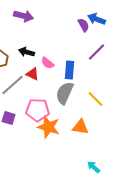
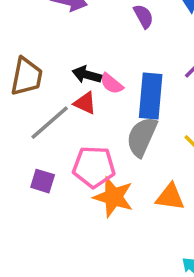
purple semicircle: (84, 25) -> (144, 16), moved
black arrow: (27, 52) -> (87, 75), moved
blue rectangle: (70, 70) -> (151, 96), size x1.4

